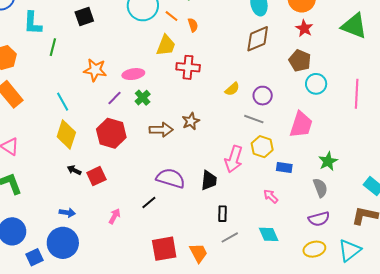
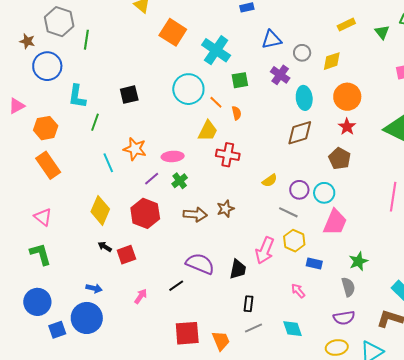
cyan circle: (316, 84) -> (324, 193), moved
cyan line: (63, 102) -> (108, 163), moved

